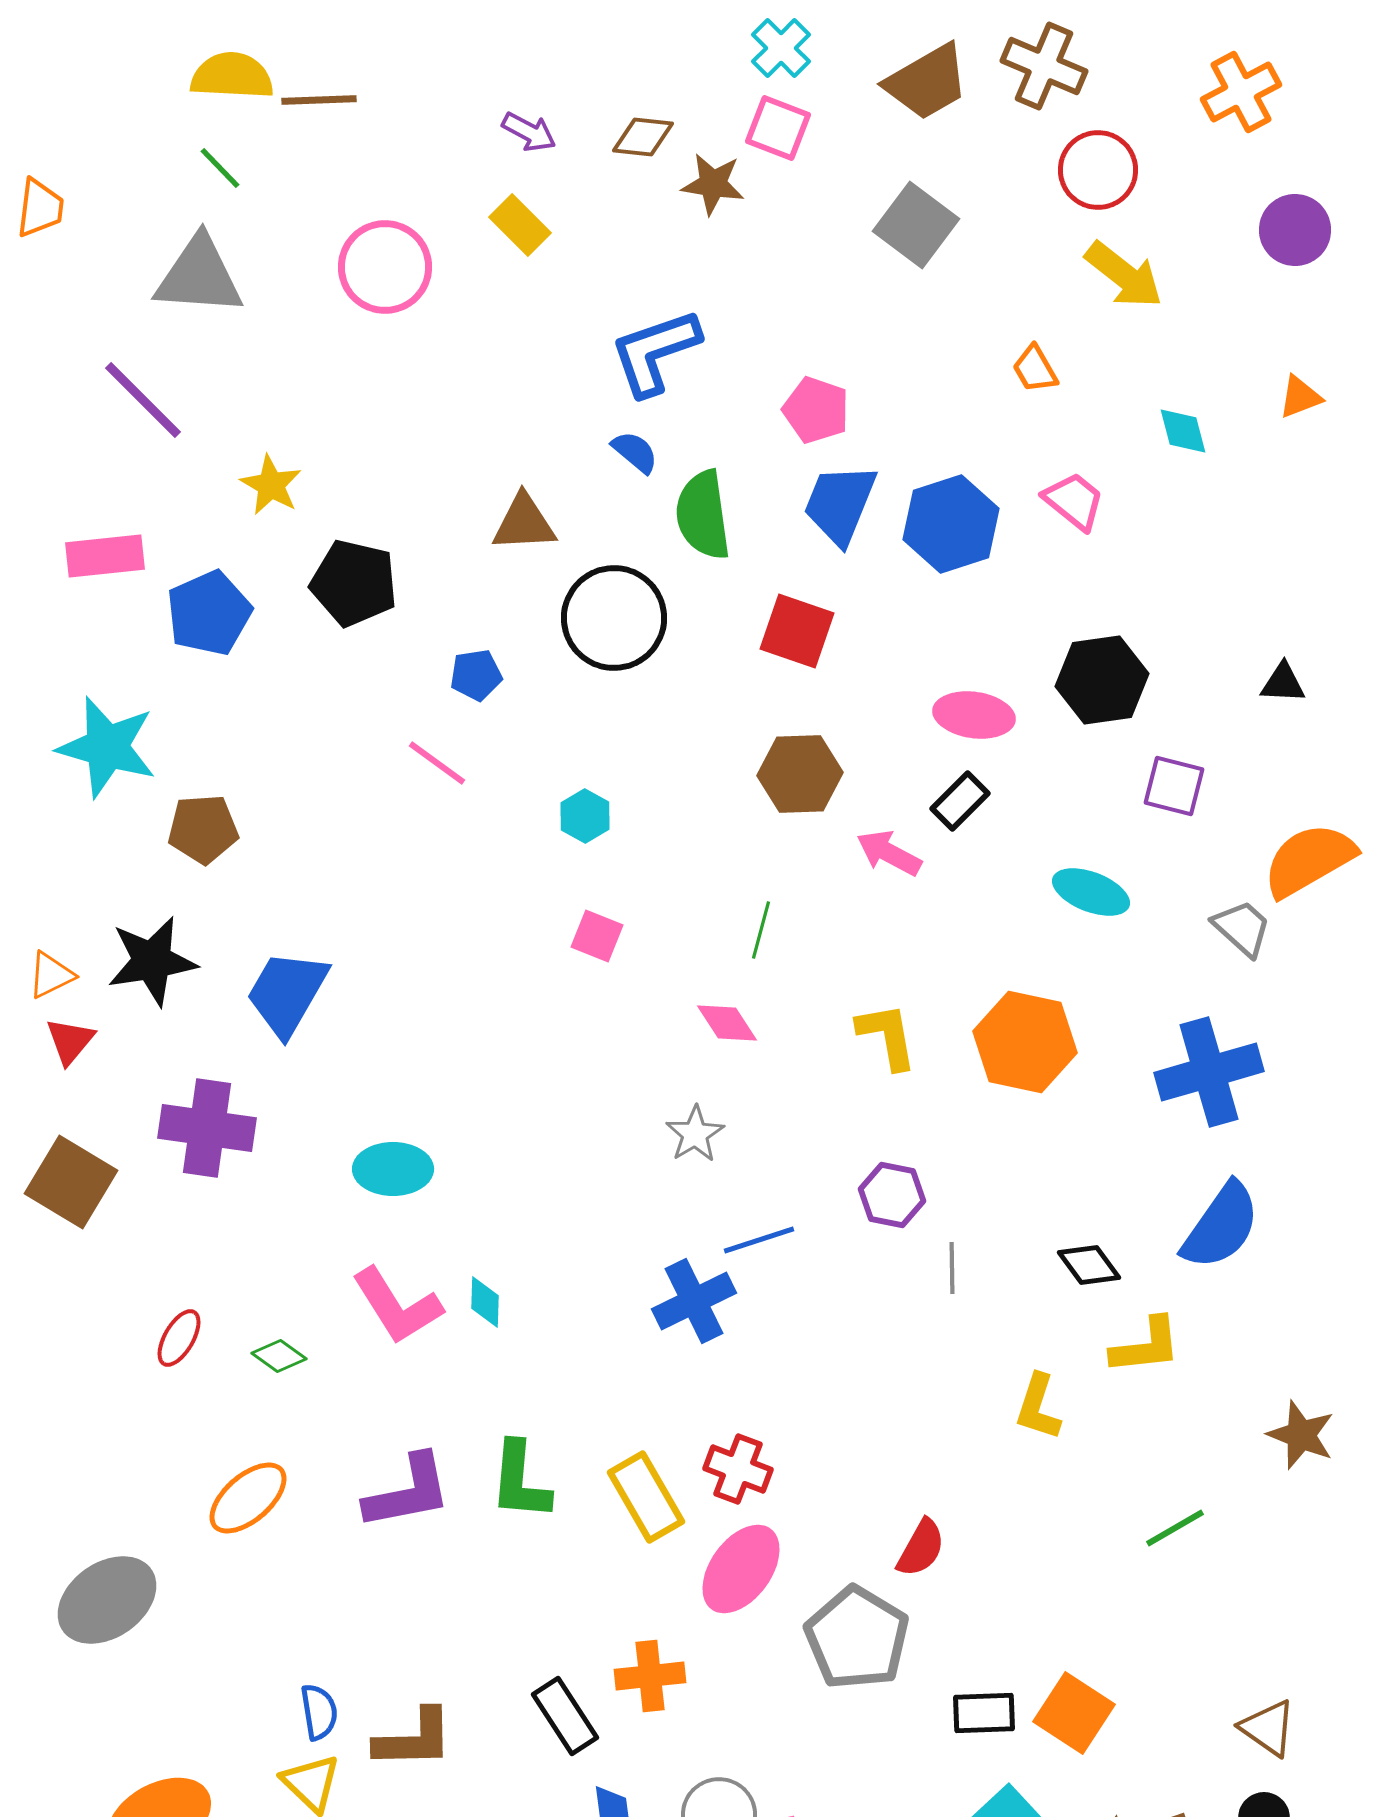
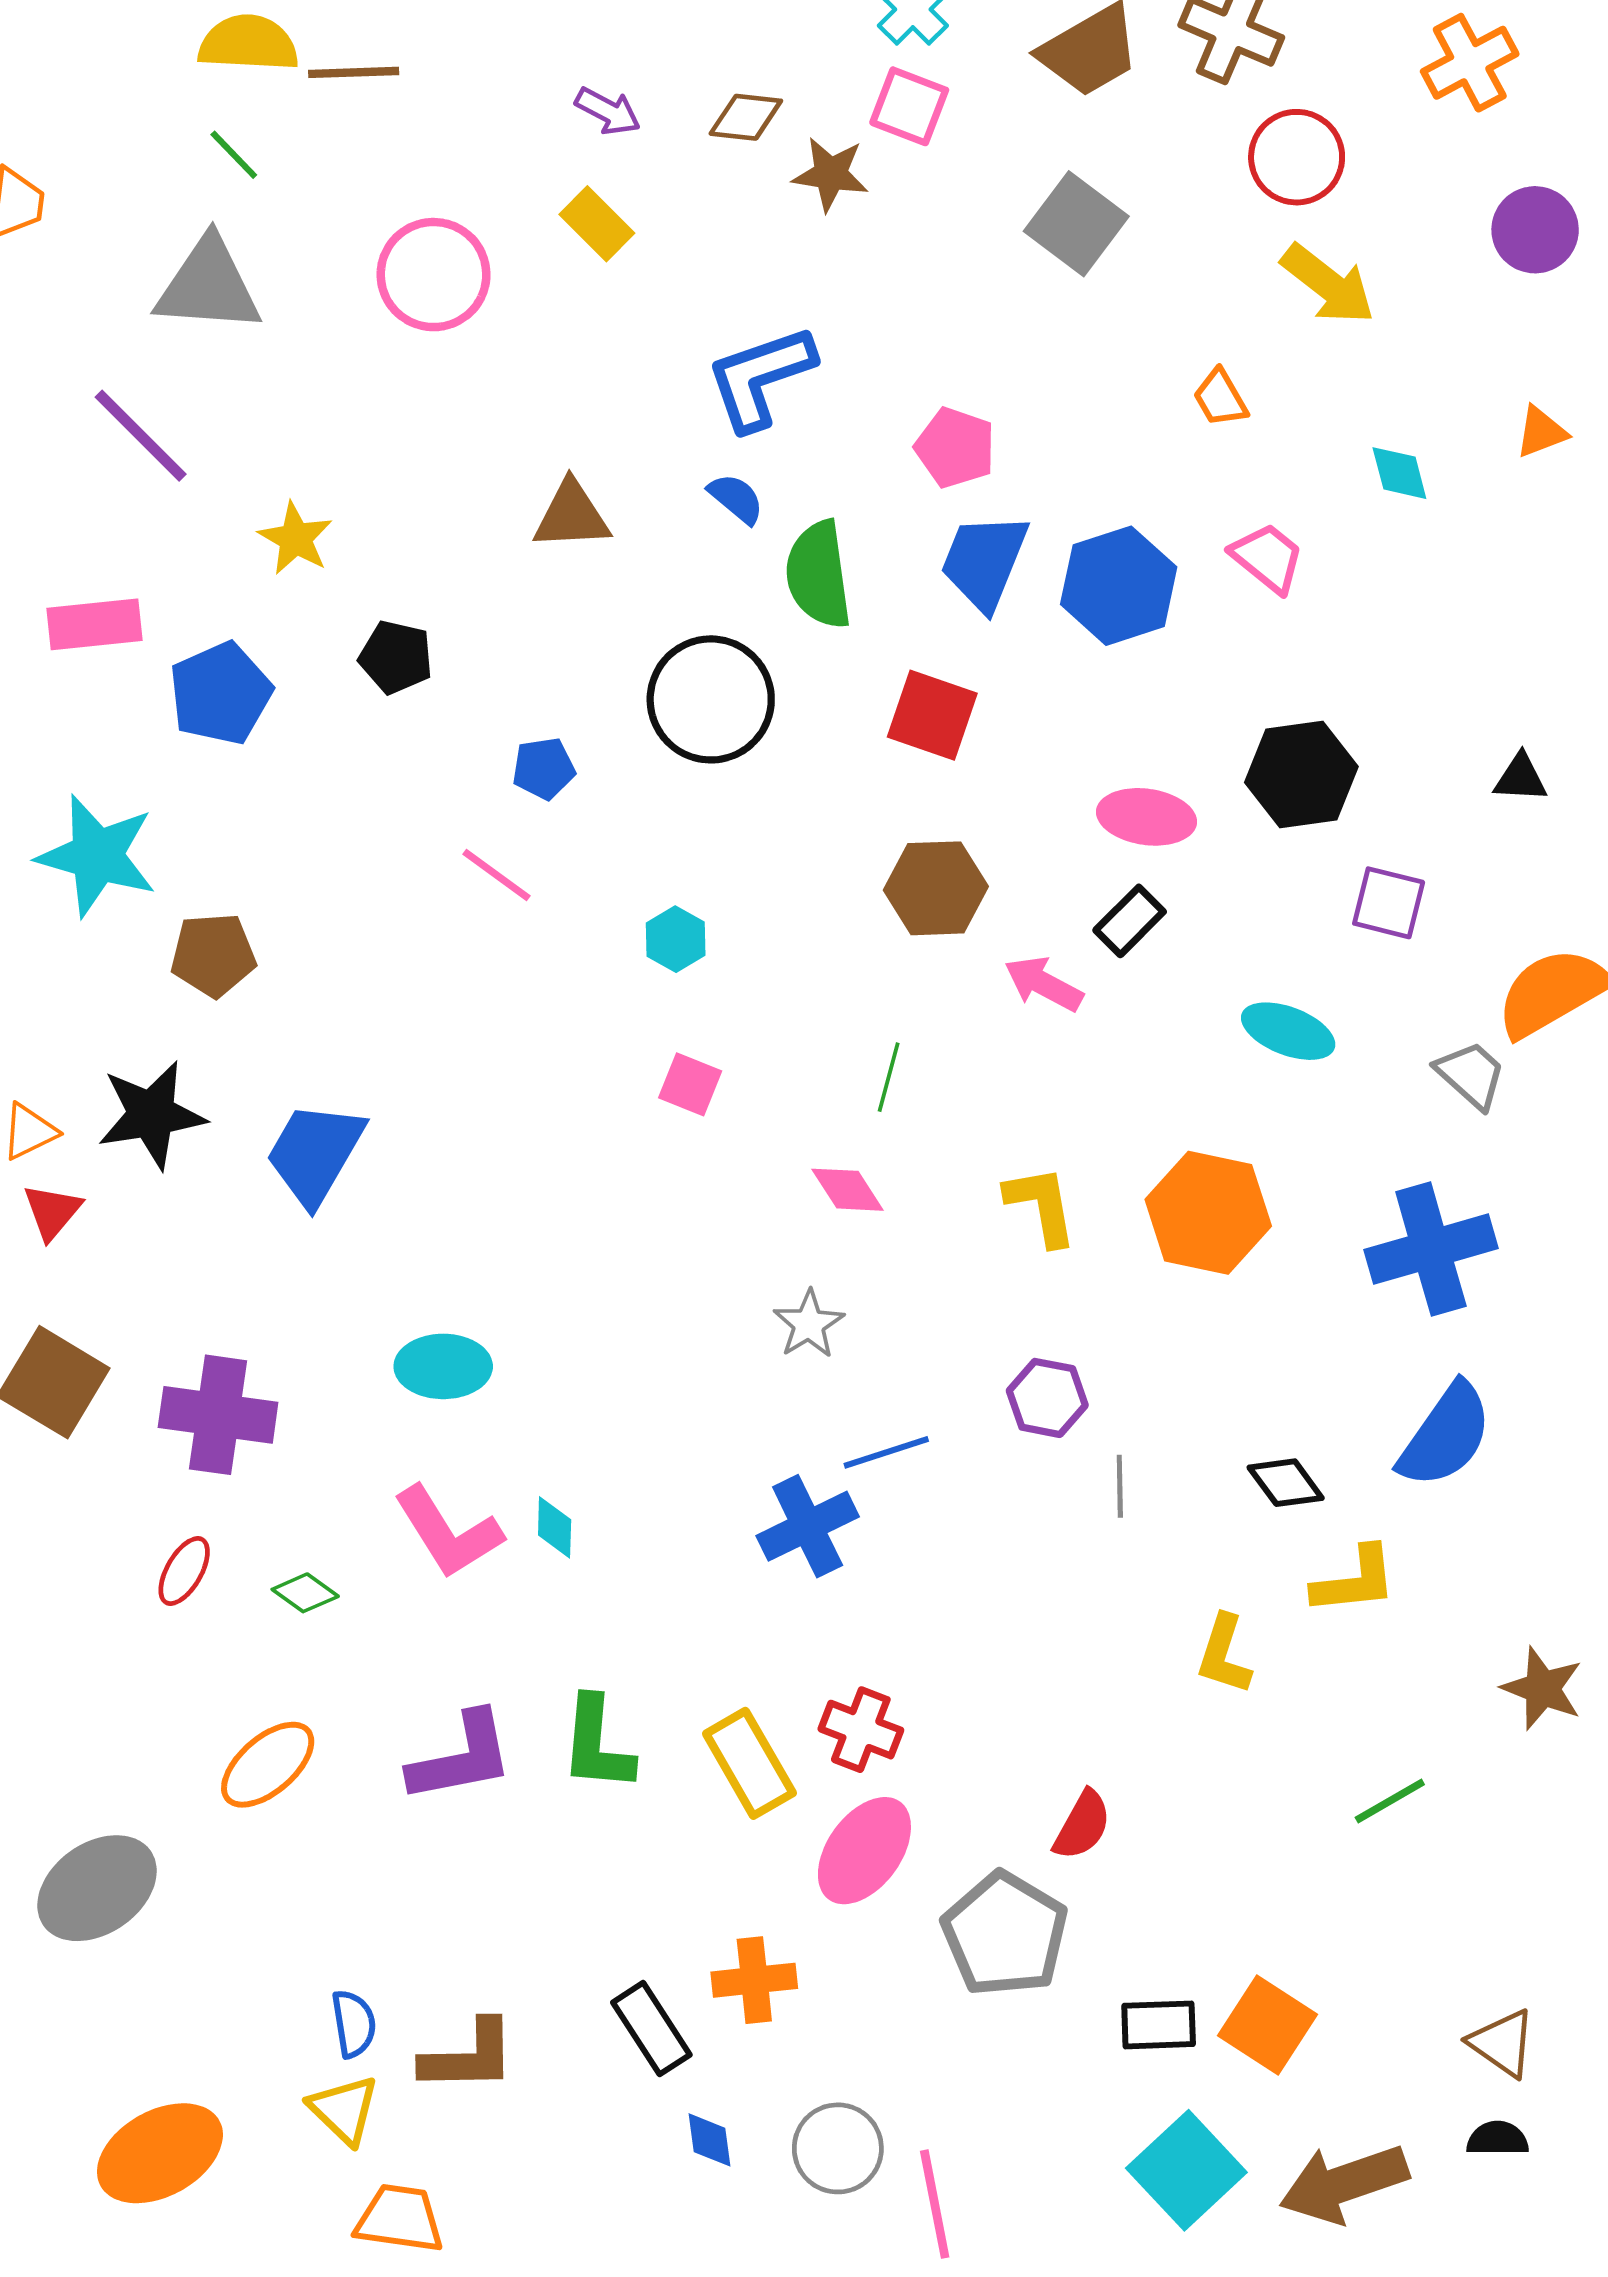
brown triangle: (524, 523) -> (572, 515), moved
black pentagon: (354, 583) -> (396, 657), size x0.7
purple cross: (207, 1128) -> (218, 1415), moved

